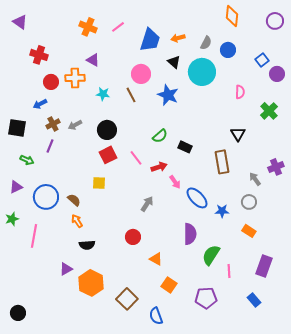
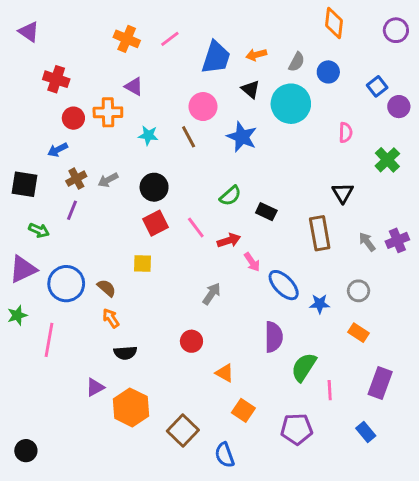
gray arrow: (255, 179) -> (367, 242), moved
purple triangle: (16, 187) -> (23, 269), size x1.5

